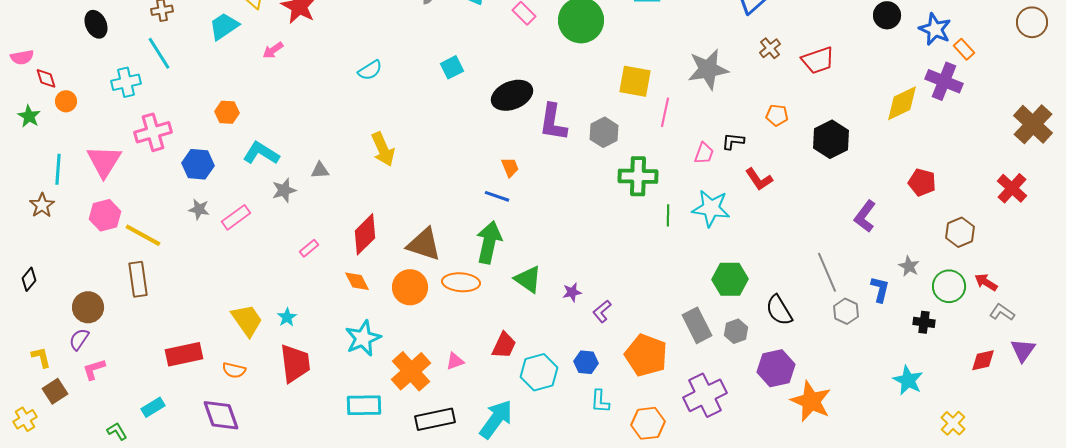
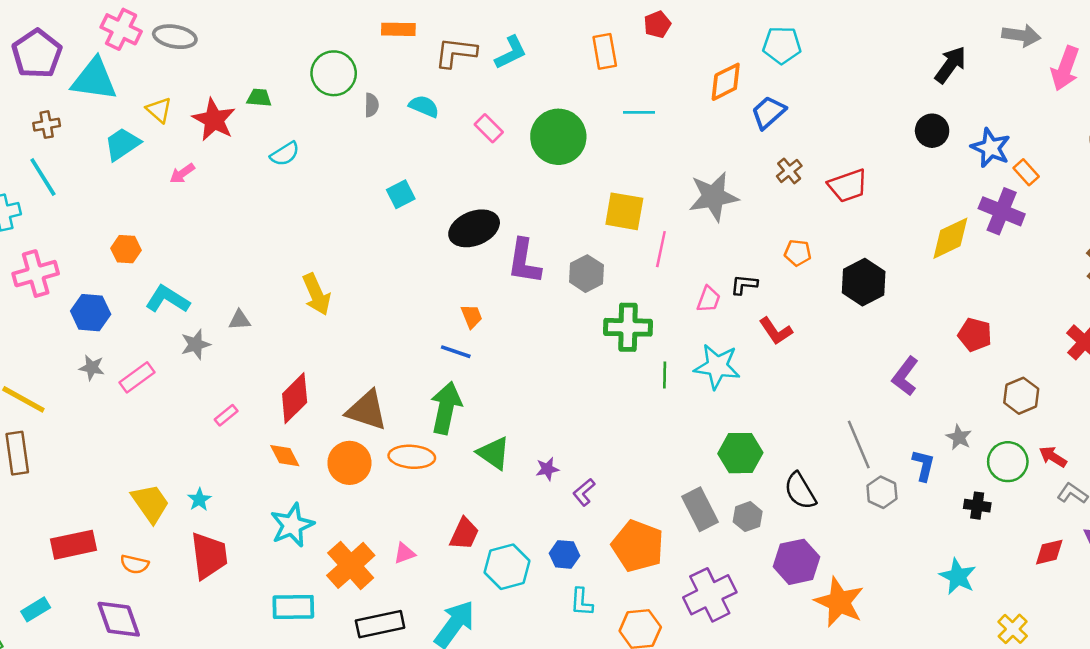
cyan semicircle: (370, 70) -> (285, 154), moved

